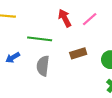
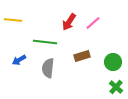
red arrow: (65, 18) -> (69, 22), turned -120

